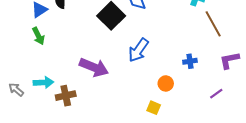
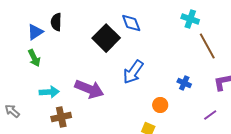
blue cross: (190, 61) -> (184, 83), turned 32
cyan arrow: (43, 82) -> (49, 92), moved

